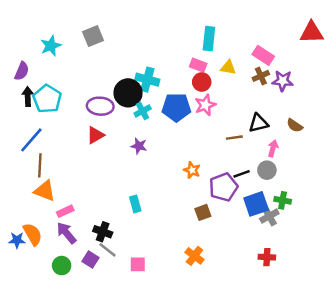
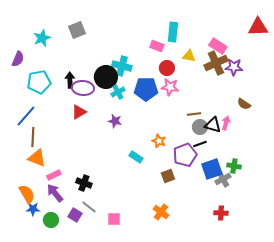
pink rectangle: (198, 65) -> (157, 46), moved
brown cross: (261, 76) -> (216, 63), size x1.6
black arrow: (28, 96) -> (70, 80), moved
cyan pentagon: (47, 99) -> (39, 82), turned 30
pink star: (205, 105) -> (170, 87), turned 30
black triangle: (258, 123) -> (213, 125), moved, turned 30
gray circle: (267, 170) -> (200, 127), moved
cyan rectangle: (135, 204) -> (136, 157), moved, turned -40
black cross: (103, 232) -> (84, 183), moved
blue star: (17, 240) -> (33, 209), moved

